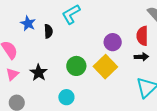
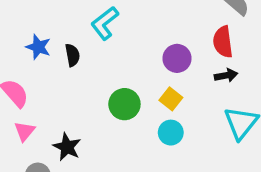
yellow square: (105, 67) -> (171, 99), size x0.6
black star: (39, 73) -> (67, 147), moved
cyan circle: (66, 97) -> (171, 133), moved

